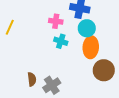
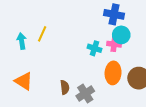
pink cross: (56, 21) -> (114, 44), moved
orange ellipse: (91, 47) -> (113, 73), moved

